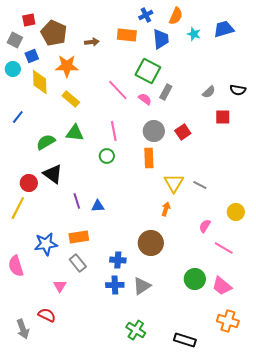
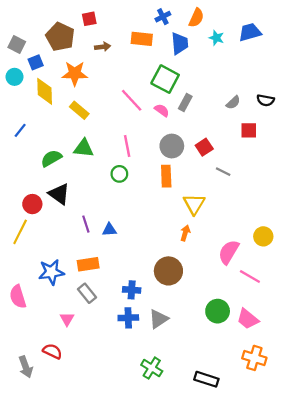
red square: (29, 20) -> (89, 19), moved
gray line: (200, 185) -> (223, 172), moved
pink semicircle: (205, 226) -> (229, 252), size x1.6

